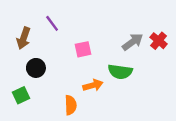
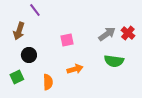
purple line: (52, 23) -> (35, 10), moved
green semicircle: (120, 72) -> (114, 61), moved
orange semicircle: (71, 105) -> (48, 82), moved

